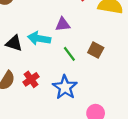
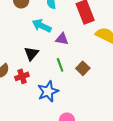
cyan arrow: (39, 38) -> (42, 26), moved
black triangle: (14, 43) -> (31, 54), moved, turned 35

